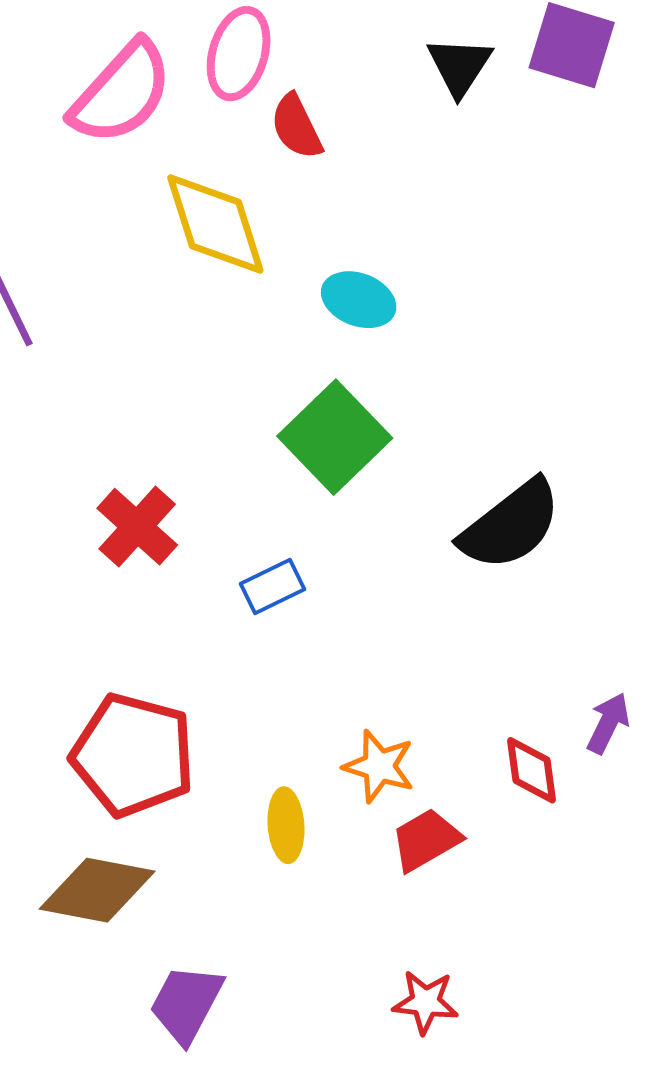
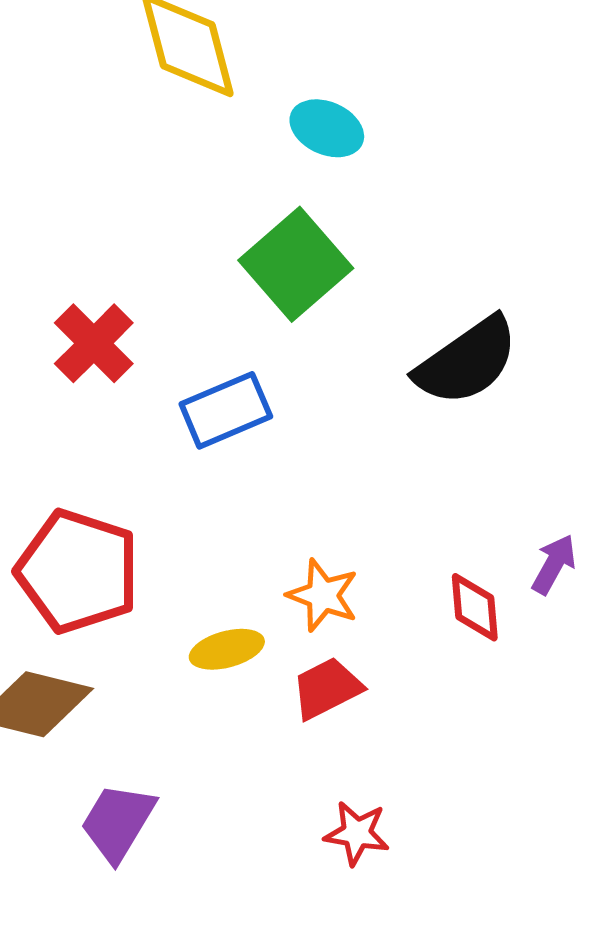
blue rectangle: (272, 587) -> (226, 410), size x1.4
yellow ellipse: (286, 825) -> (227, 649), turned 76
red trapezoid: (426, 840) -> (327, 688), moved

